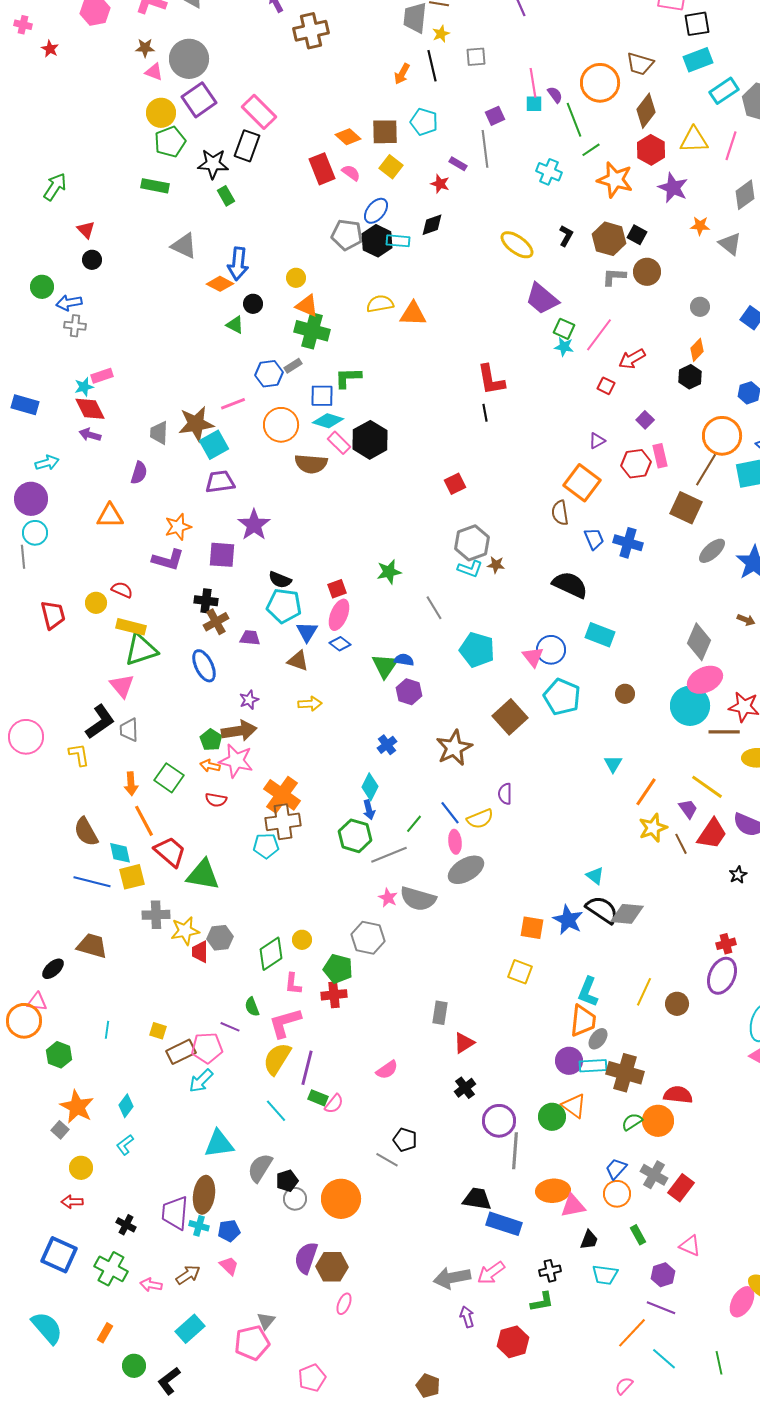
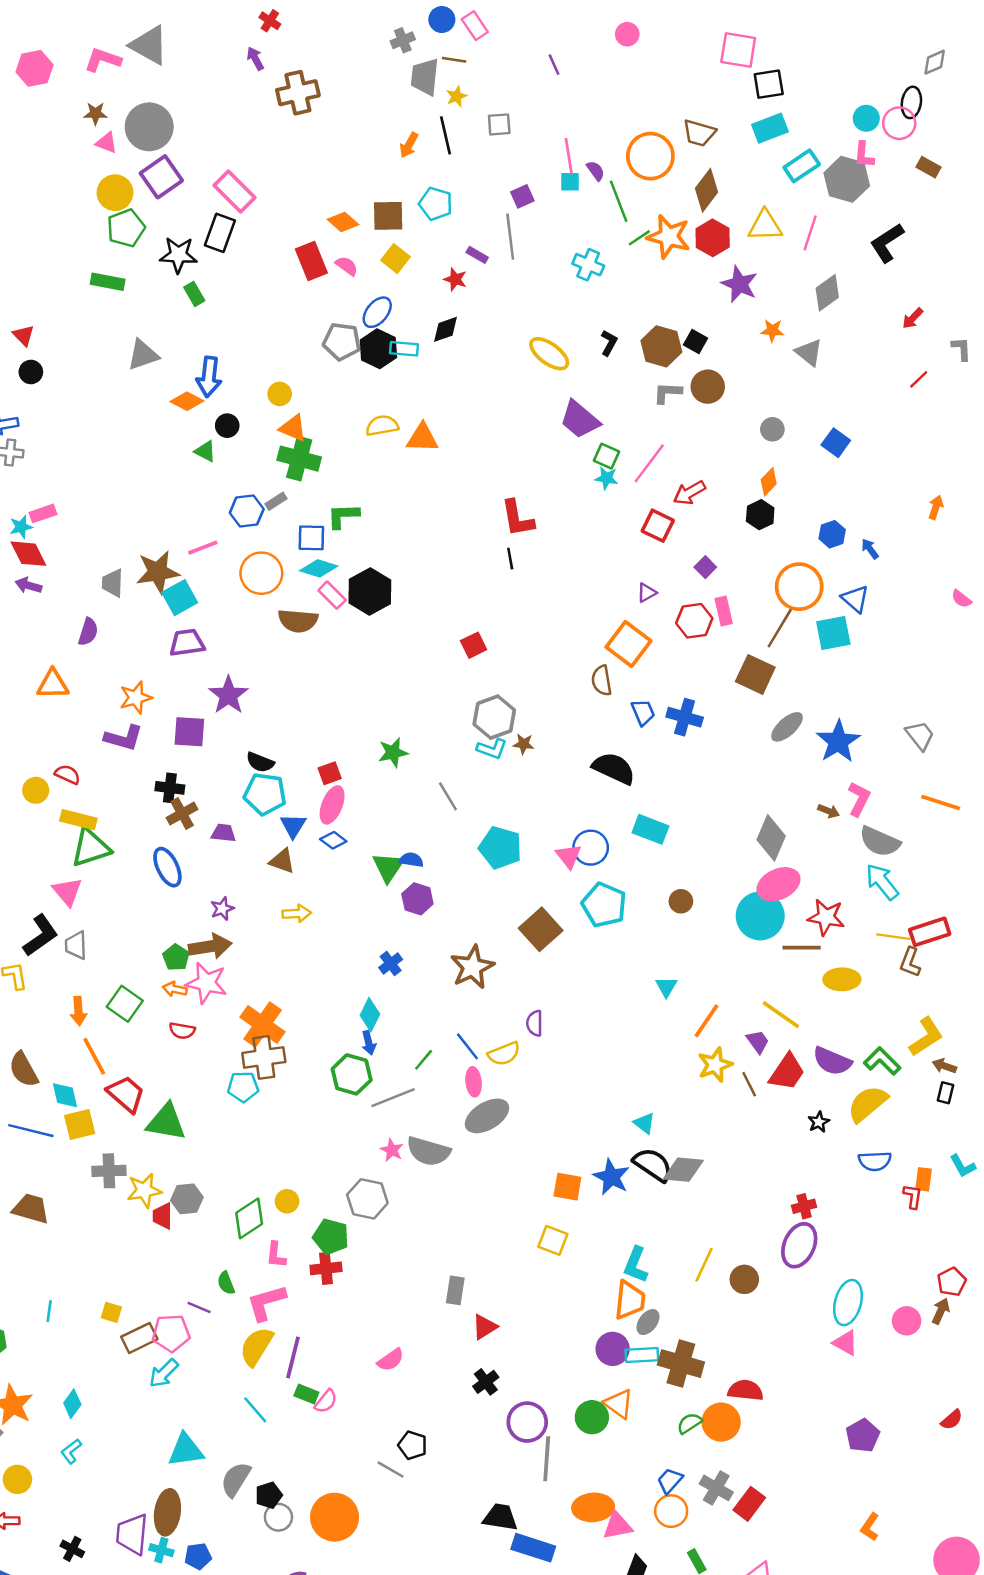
orange star: (615, 180) -> (669, 237), moved
gray triangle: (184, 246) -> (143, 355), turned -44
red square: (606, 386) -> (658, 526), size x1.5

